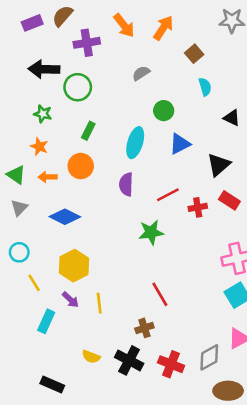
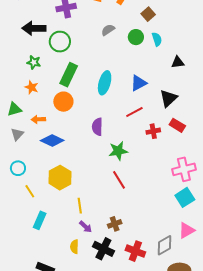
green circle: (164, 111) -> (136, 37), moved
black triangle: (232, 118) -> (178, 62), turned -32
green rectangle: (88, 131) -> (69, 75), size x1.6
green triangle: (16, 175) -> (14, 109), turned -49
orange arrow: (48, 177) -> (38, 119), moved
purple semicircle: (126, 184) -> (97, 127), moved
red line: (168, 195) -> (134, 112), moved
red line: (160, 294) -> (119, 180), moved
purple arrow: (70, 300) -> (86, 227), moved
yellow semicircle: (91, 357) -> (74, 247), turned 72

